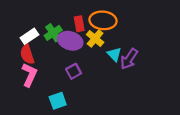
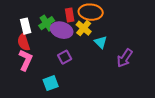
white rectangle: (29, 36) -> (26, 26), turned -70
purple arrow: (129, 59) -> (125, 58), moved

